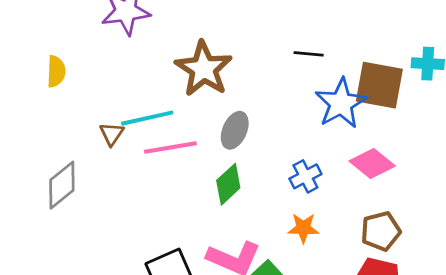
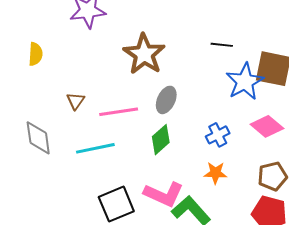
cyan line: (147, 118) -> (95, 148), moved
gray diamond: (62, 185) -> (38, 138), turned -60

